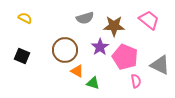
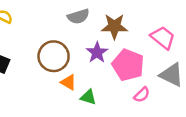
pink trapezoid: (149, 20) -> (163, 38), moved
pink semicircle: (136, 81) -> (142, 95), turned 56

